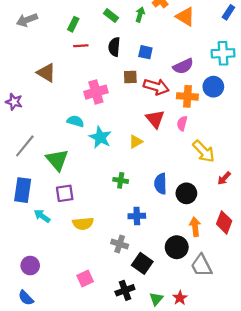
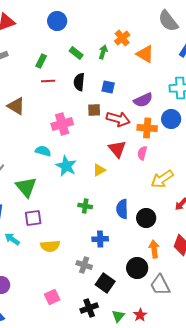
yellow arrow: (204, 151) -> (162, 179), turned 100

